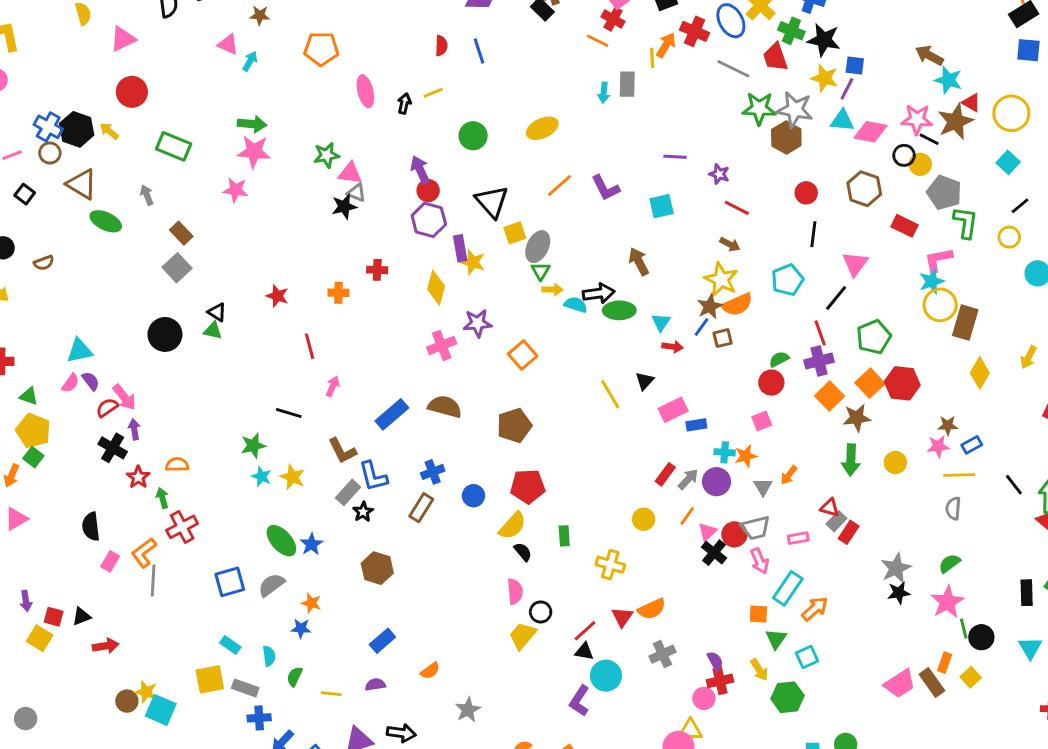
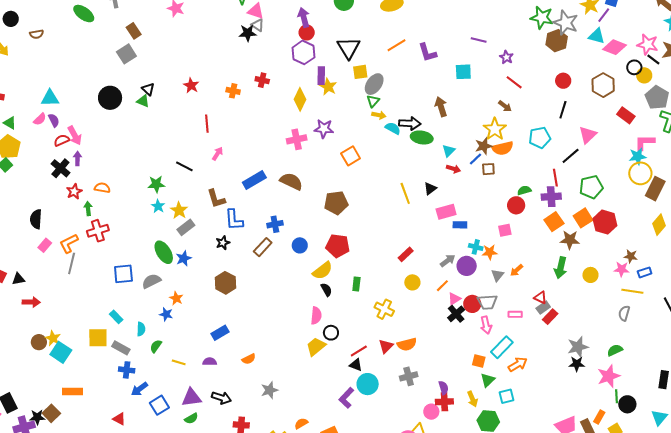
red rectangle: (665, 474) -> (406, 254), moved
gray rectangle: (348, 492) -> (186, 227), moved

